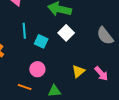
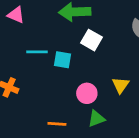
cyan line: (24, 31) -> (37, 52), turned -70
pink circle: (37, 69) -> (87, 93), moved

